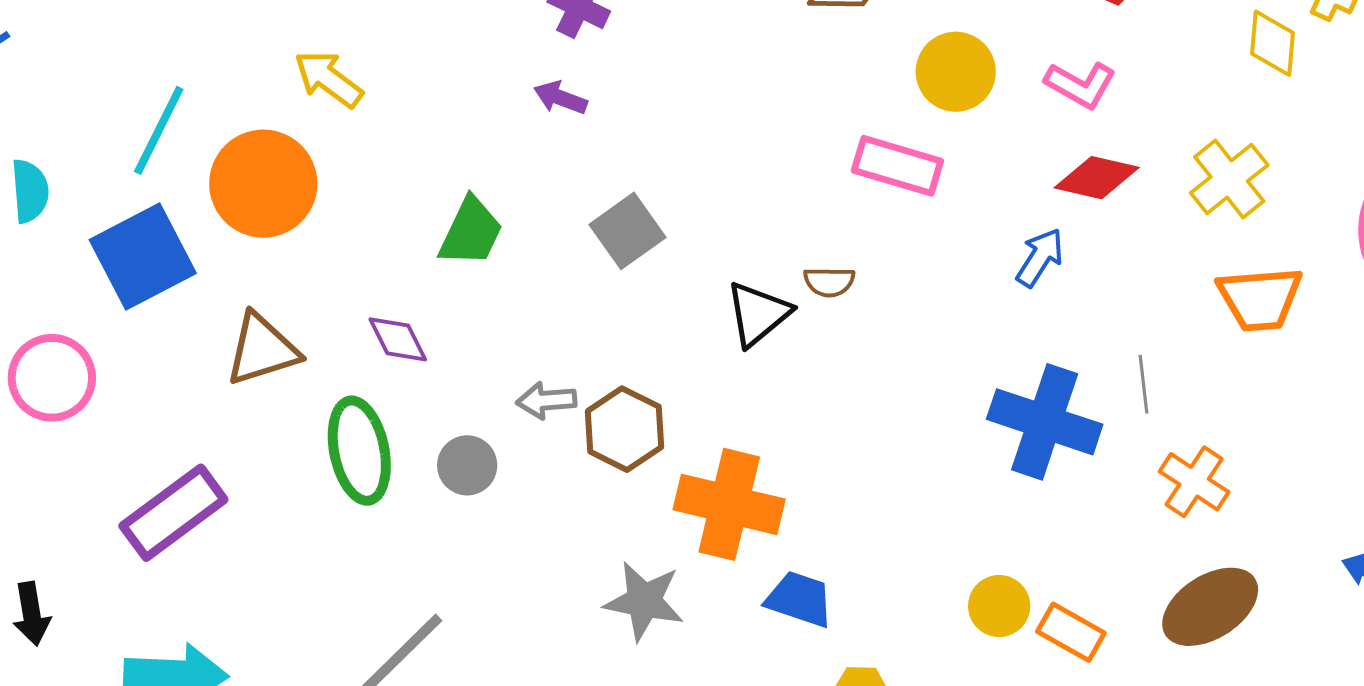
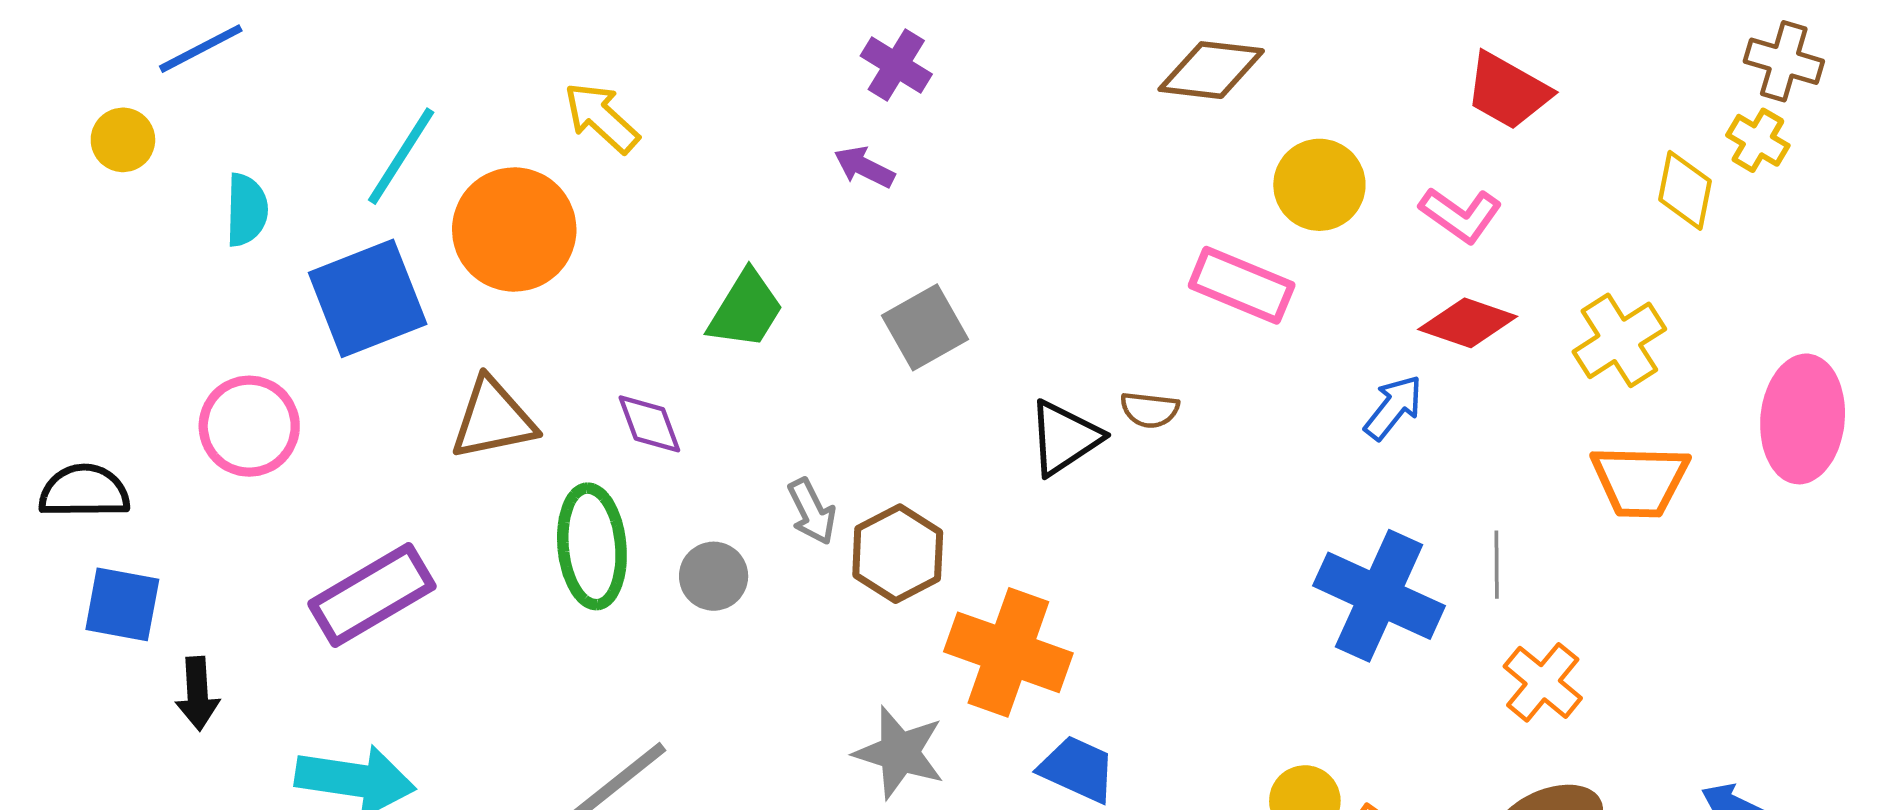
gray arrow: (546, 400) -> (812, 512), turned -118

